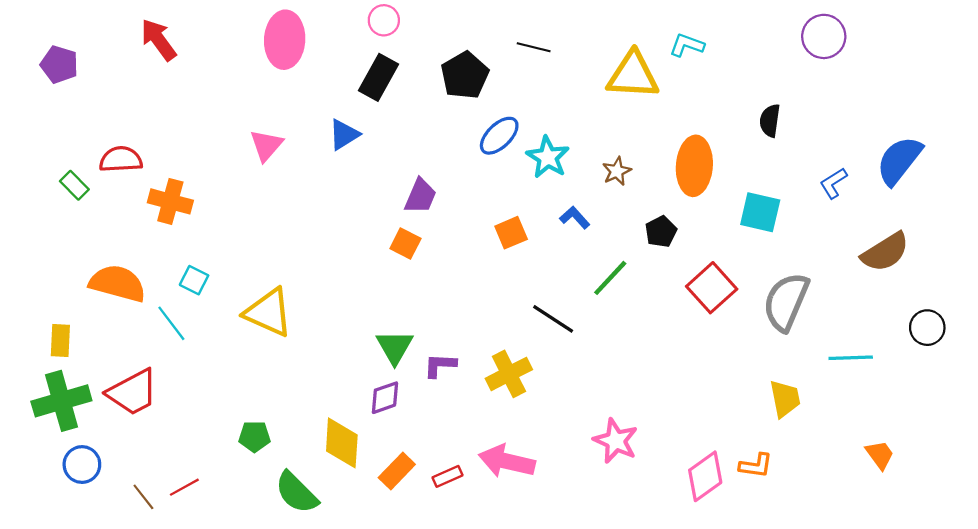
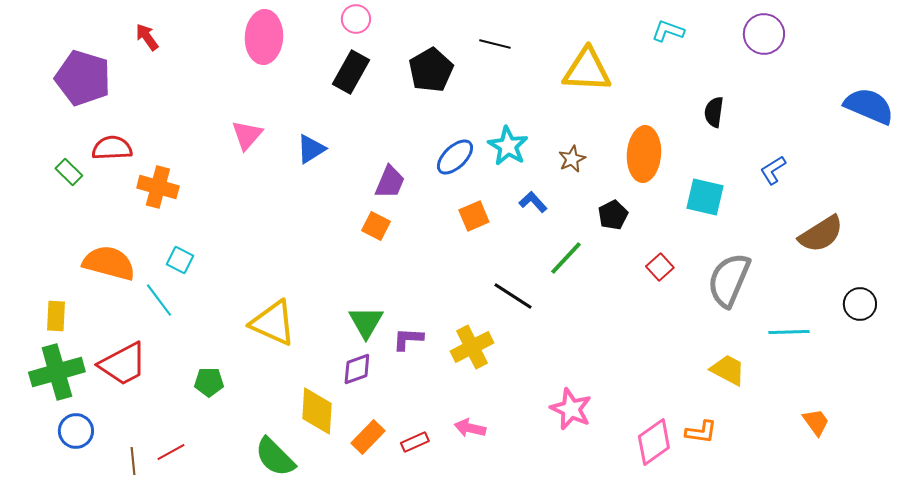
red arrow: (158, 40) -> (147, 37), size x0.7
cyan L-shape: (687, 45) -> (668, 31), moved
purple pentagon: (59, 64) -> (83, 78), moved, size x1.6
blue triangle: (344, 135) -> (311, 149), moved
blue ellipse: (499, 136) -> (455, 157), moved
blue semicircle: (899, 160) -> (869, 106), moved, turned 75
red square: (712, 288) -> (660, 267), size x0.6
yellow triangle: (268, 312) -> (273, 323), moved
yellow trapezoid: (785, 399) -> (728, 370), turned -51
green pentagon: (254, 436) -> (209, 382), moved
pink arrow: (507, 461) -> (470, 428), size x0.6
brown line: (143, 497) -> (133, 461), turned 32

